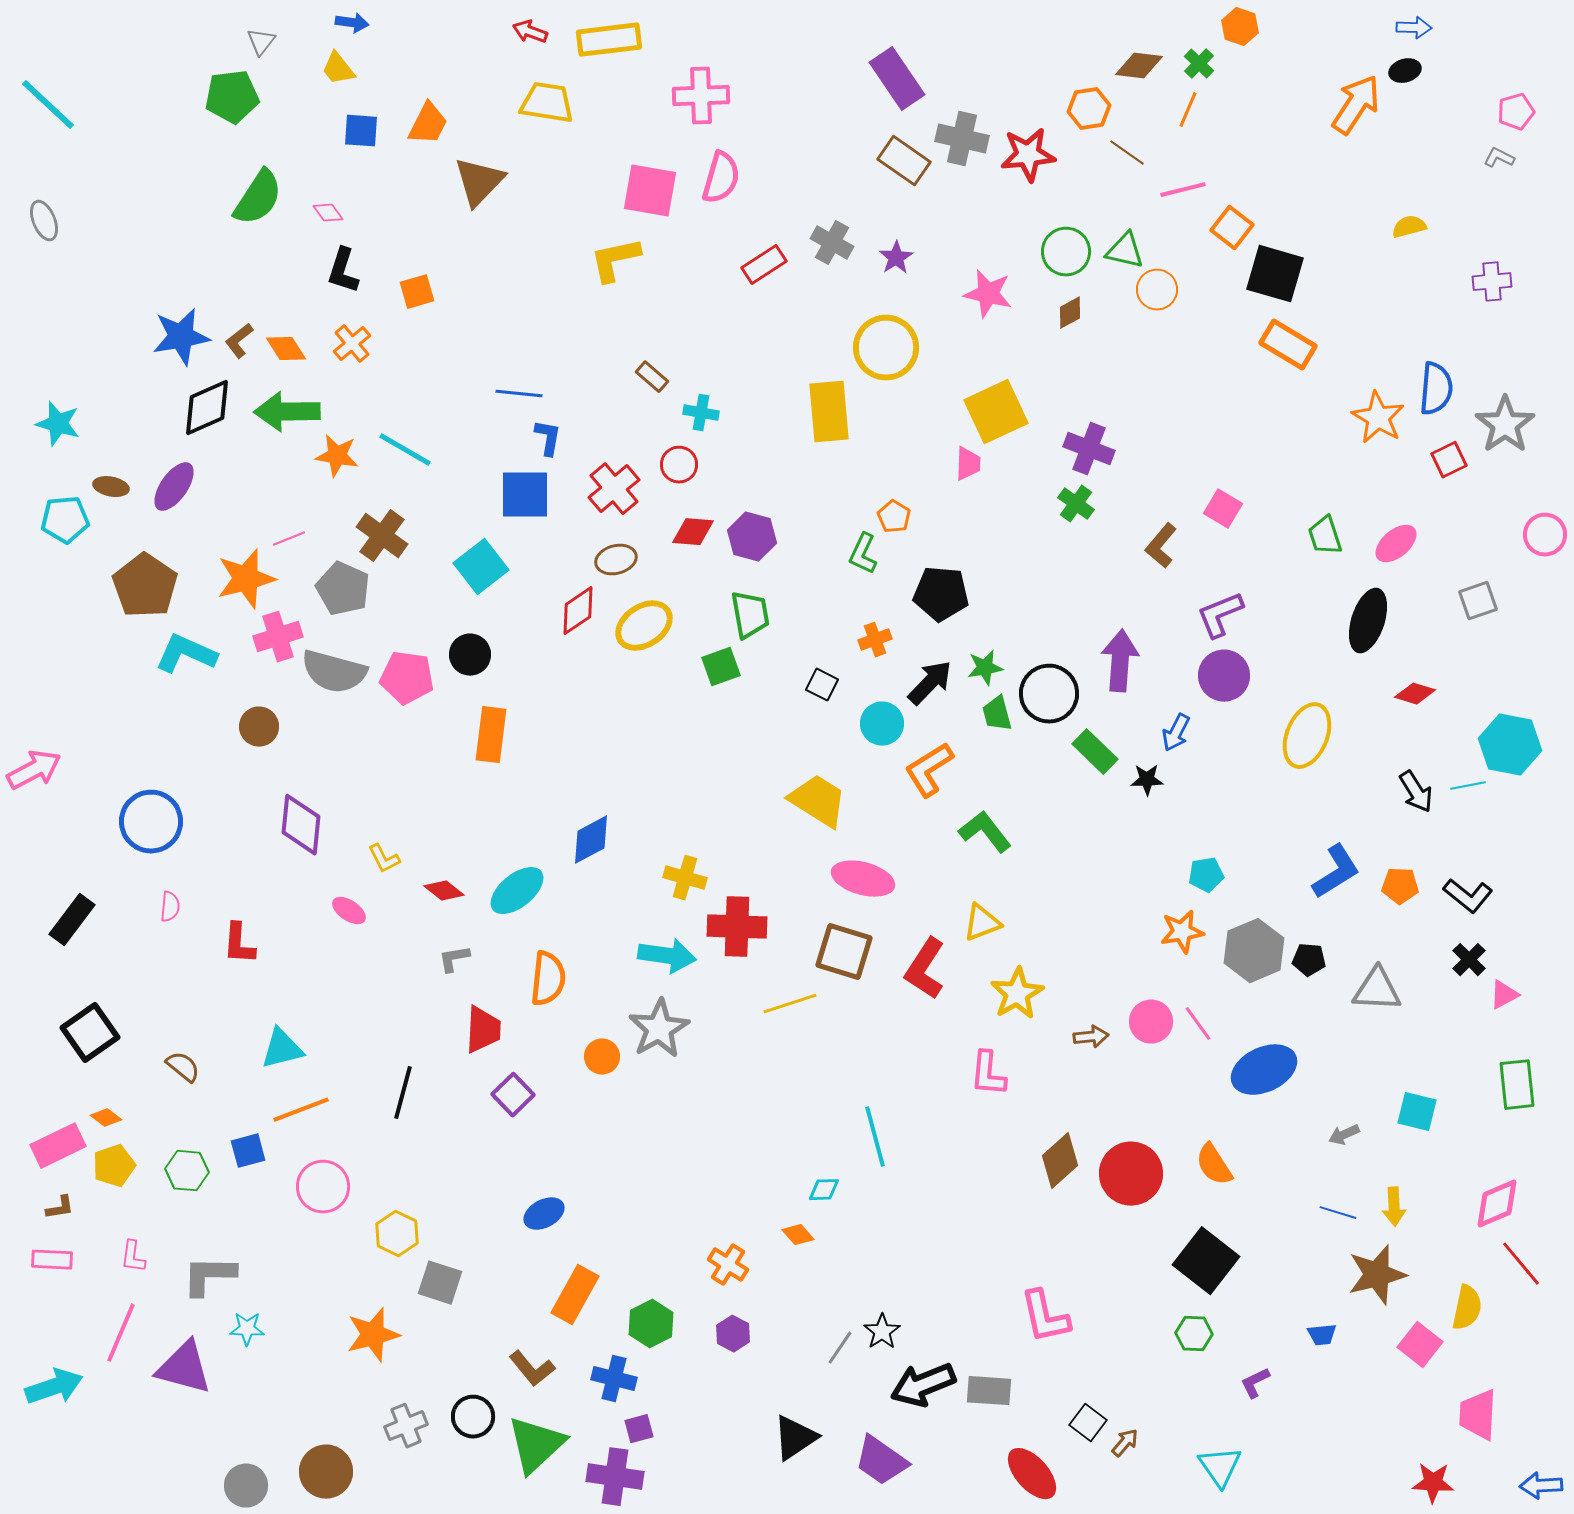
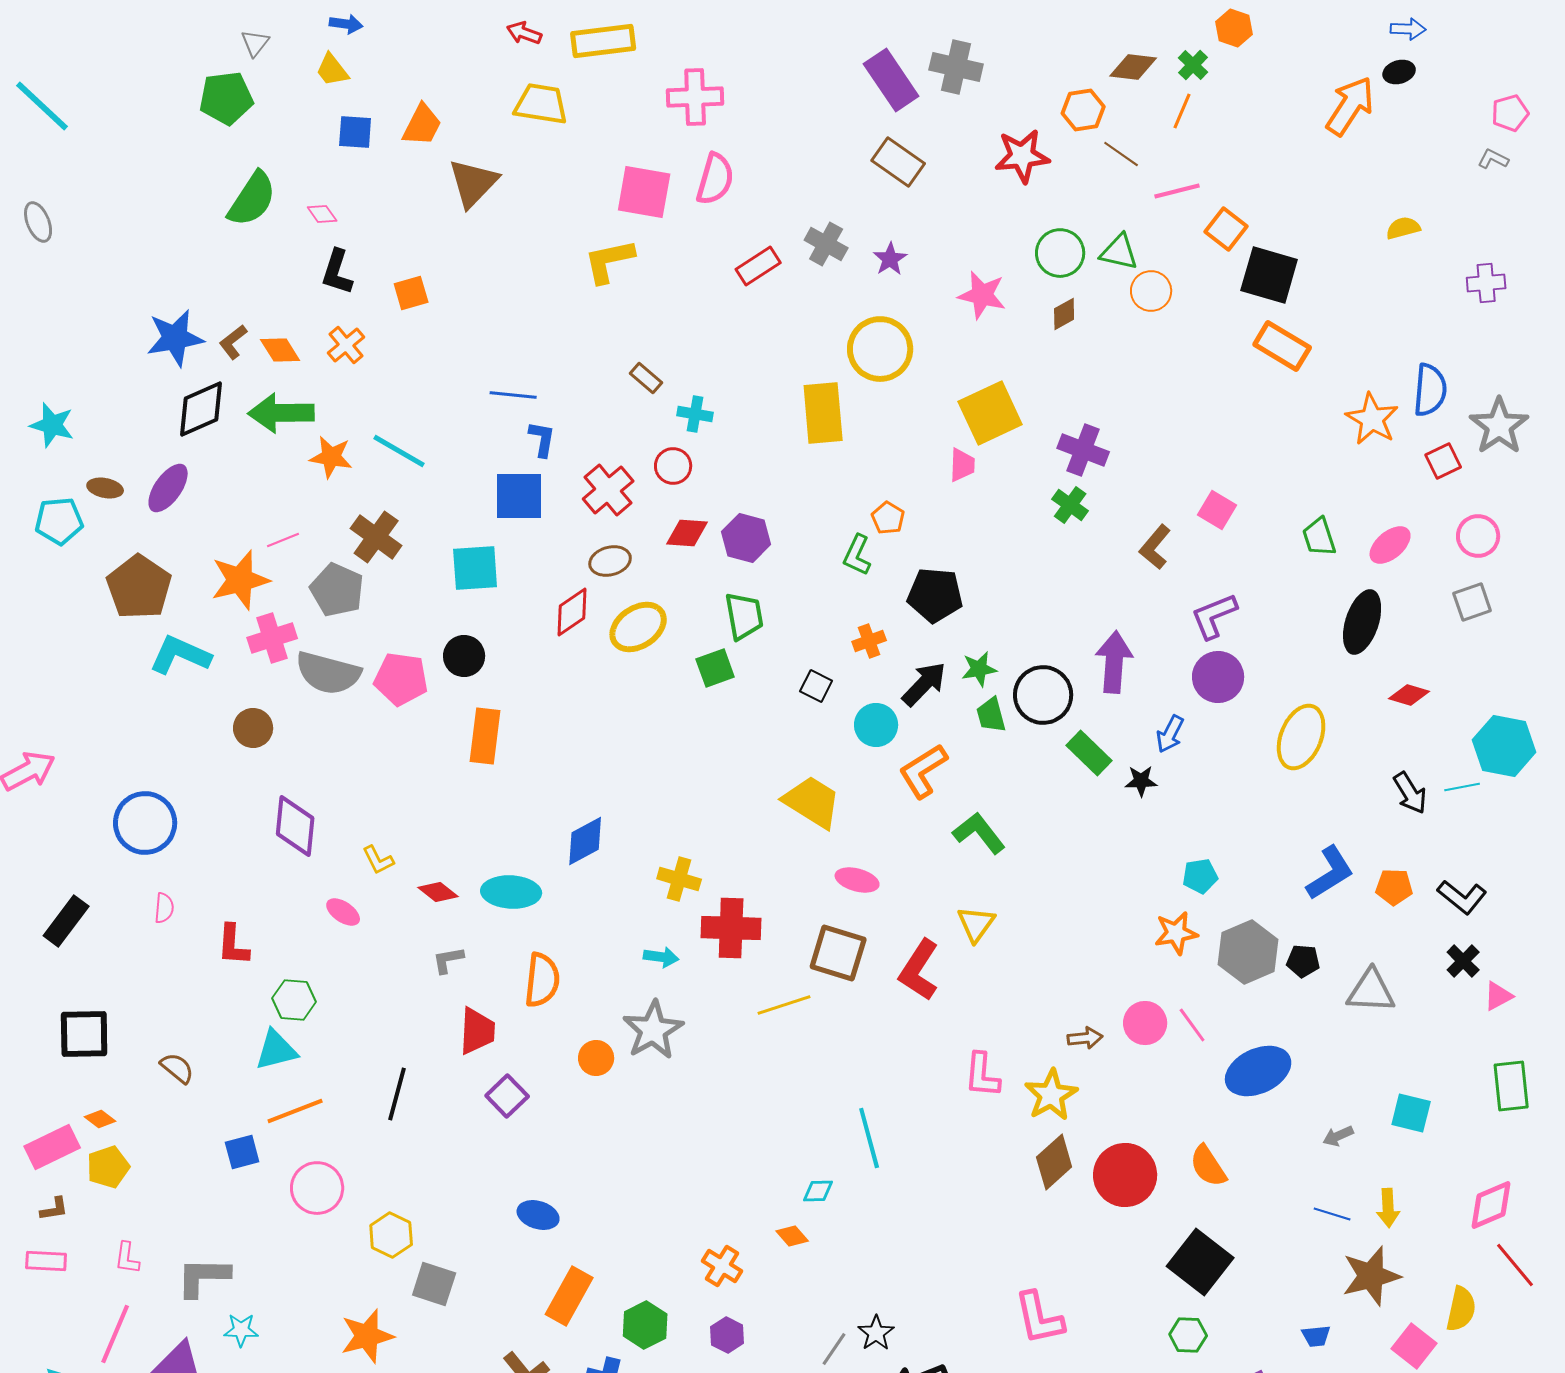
gray cross: (962, 139) -> (956, 67), moved
pink circle: (1545, 535) -> (1478, 536), moved
cyan square: (481, 567) -> (475, 568), turned 34
pink ellipse: (863, 879) -> (857, 880), size x0.7
cyan ellipse: (517, 891) -> (511, 892), turned 42
yellow triangle: (982, 923) -> (976, 924), turned -33
cyan arrow: (667, 956) -> (661, 957), size x0.6
yellow star: (1017, 994) -> (1051, 1095), moved
black square: (90, 1033) -> (84, 1034), turned 34
green hexagon: (187, 1171) -> (294, 1000), moved
blue ellipse: (544, 1214) -> (538, 1215), turned 45

